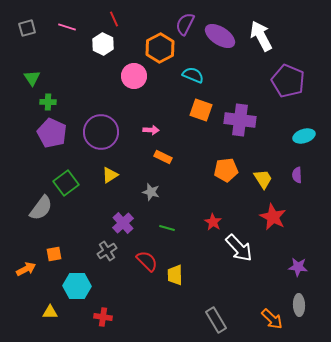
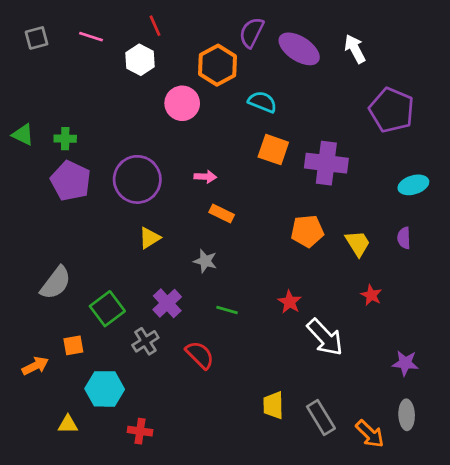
white arrow: (261, 36) -> (355, 49), size x0.7
green triangle: (32, 78) -> (23, 135), moved, turned -30
green square: (66, 183) -> (107, 309), moved
red star: (273, 217) -> (371, 295), size x0.6
yellow trapezoid: (175, 275) -> (273, 405), moved
gray rectangle: (216, 320) -> (321, 418), moved

